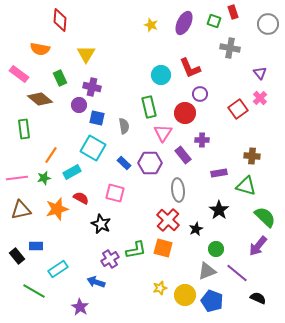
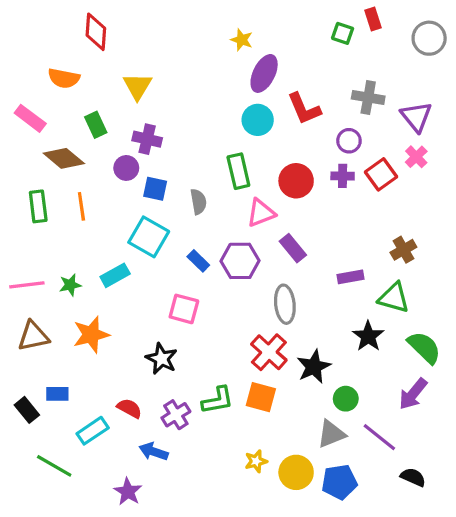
purple ellipse: (184, 23) -> (264, 73), moved
gray cross: (230, 48) -> (368, 97), moved
purple triangle: (260, 73) -> (416, 117), size x1.5
purple circle: (200, 94) -> (349, 141), moved
pink triangle: (163, 133) -> (261, 213), turned 36
purple cross: (202, 140) -> (343, 176), moved
orange line: (51, 155) -> (81, 206), moved, turned -42
brown cross: (252, 156) -> (403, 250), turned -35
red semicircle: (81, 198) -> (129, 408), moved
black star: (219, 210) -> (368, 336), moved
black star: (196, 229) -> (314, 367), size x1.5
blue pentagon: (212, 301) -> (339, 482), turned -30

